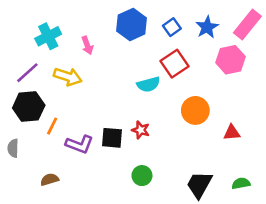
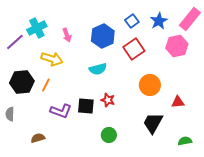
blue hexagon: (132, 25) -> (103, 36), moved
purple line: (27, 73) -> (15, 42), moved
cyan semicircle: (148, 84) -> (98, 69), moved
orange line: (52, 126) -> (46, 85), moved
black trapezoid: (199, 185) -> (153, 123), moved

